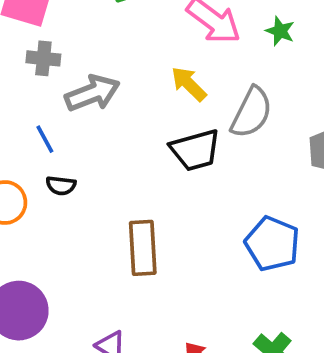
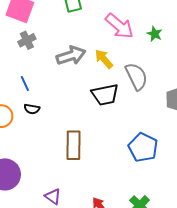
gray cross: (43, 58) -> (27, 40), turned -36
gray arrow: (92, 93) -> (71, 56), moved
gray semicircle: (251, 113) -> (136, 76), turned -56

